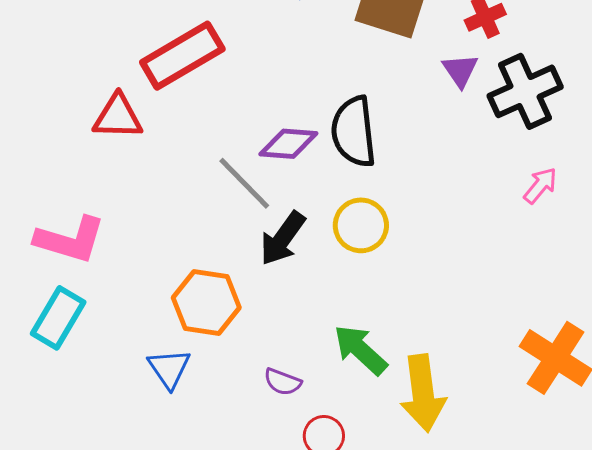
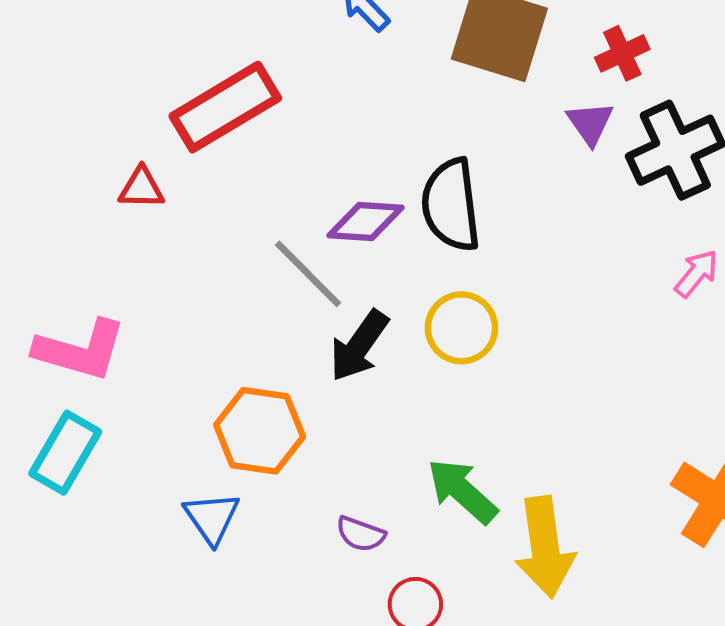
red triangle: (118, 117) -> (141, 188), size x0.7

